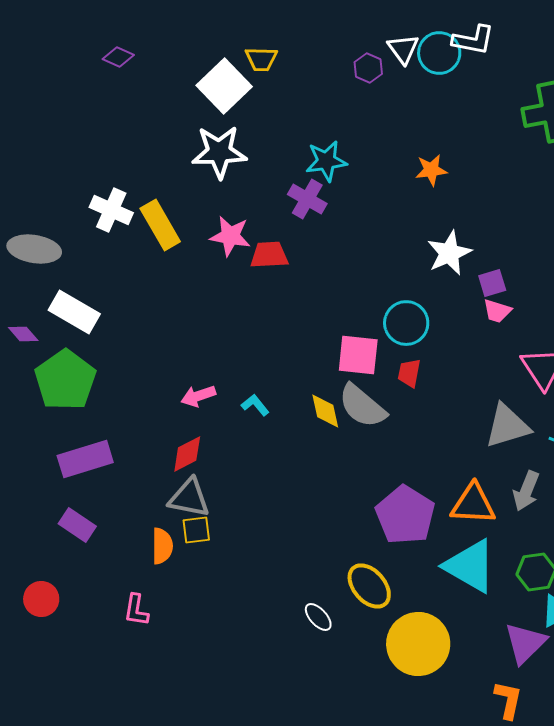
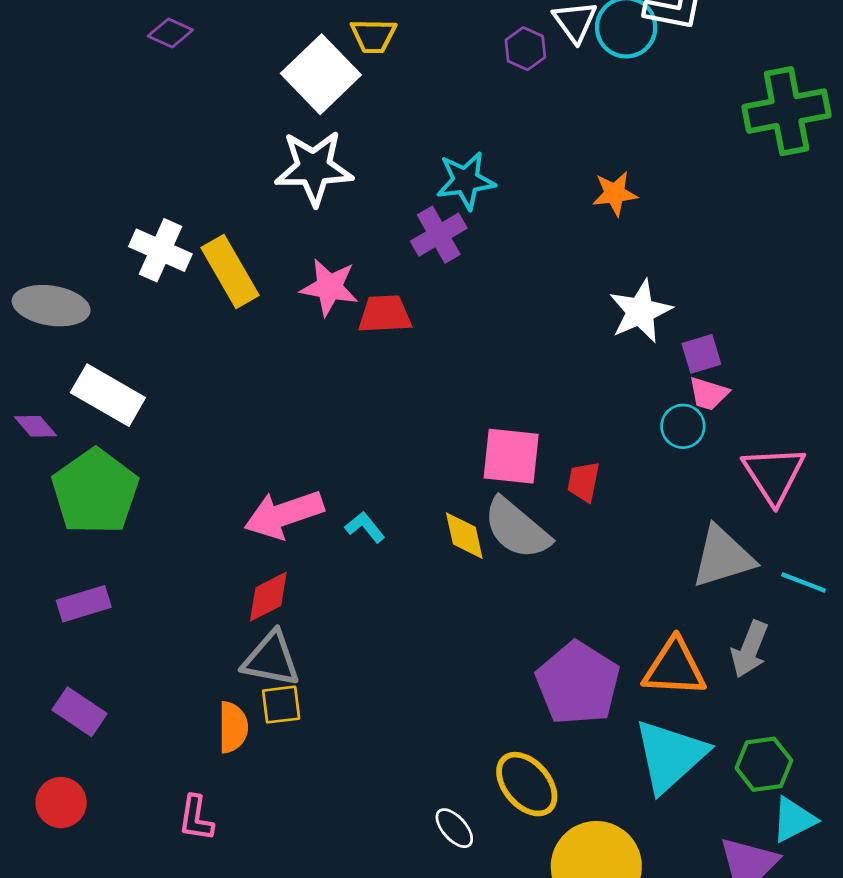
purple cross: (307, 199) -> (439, 235), turned 30
cyan circle: (406, 323) -> (683, 426), moved, size x0.7
pink arrow: (198, 396) -> (284, 514), size x1.6
purple rectangle: (85, 459) -> (84, 604), moved, size x0.7
purple rectangle: (77, 525) -> (80, 712), moved
cyan triangle: (470, 566) -> (670, 756), turned 48

